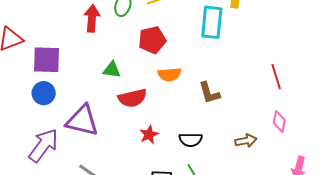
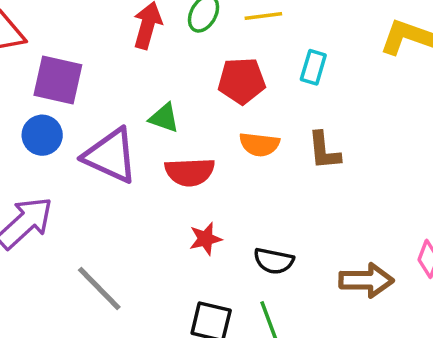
cyan rectangle: (212, 22) -> (313, 67), moved, size x0.6
brown L-shape: (209, 93) -> (324, 151), moved
purple triangle: (82, 121) -> (111, 156), moved
brown arrow: (246, 141) -> (366, 280), size x1.4

